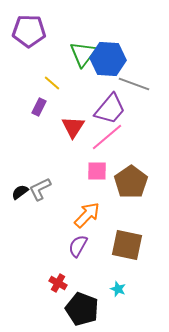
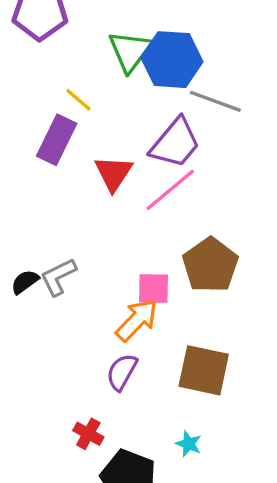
purple rectangle: (39, 107) -> (57, 140), size x1.6
pink square: (97, 171) -> (154, 288), moved

